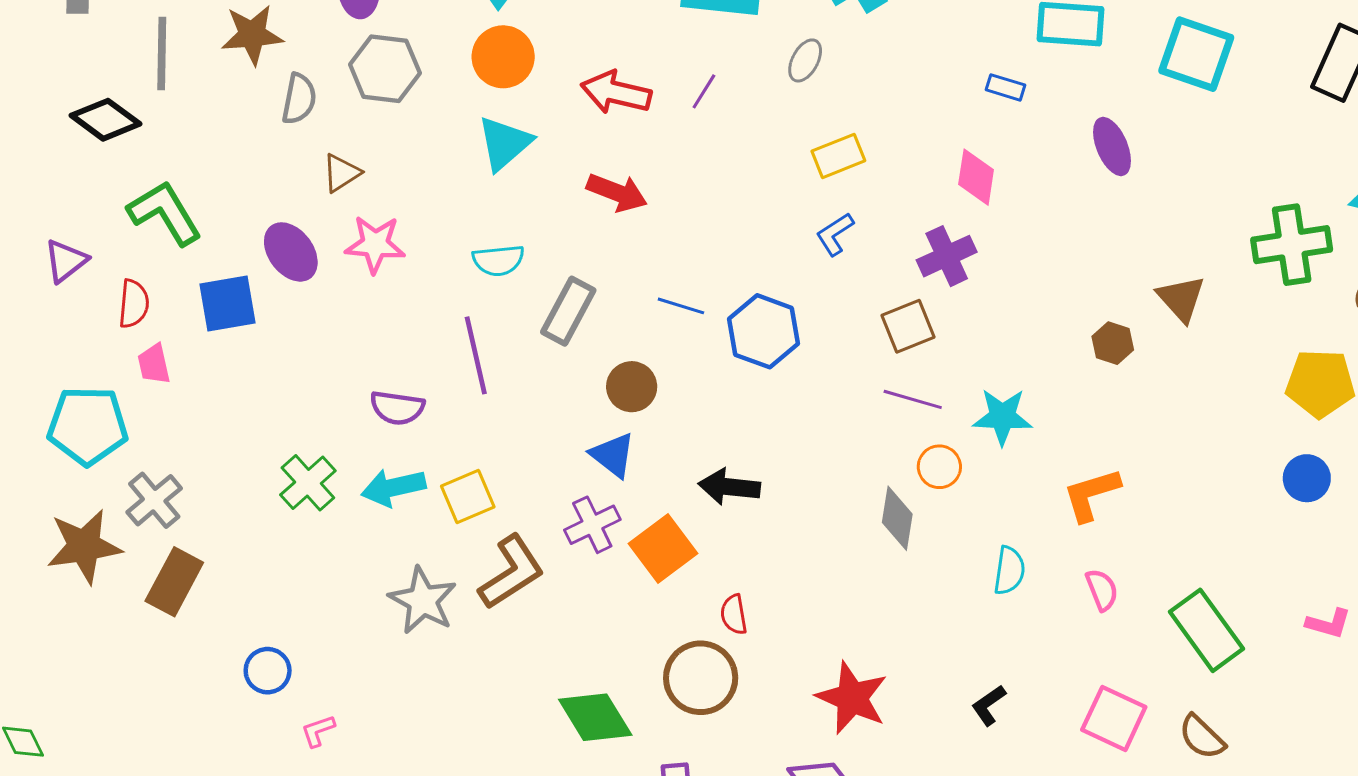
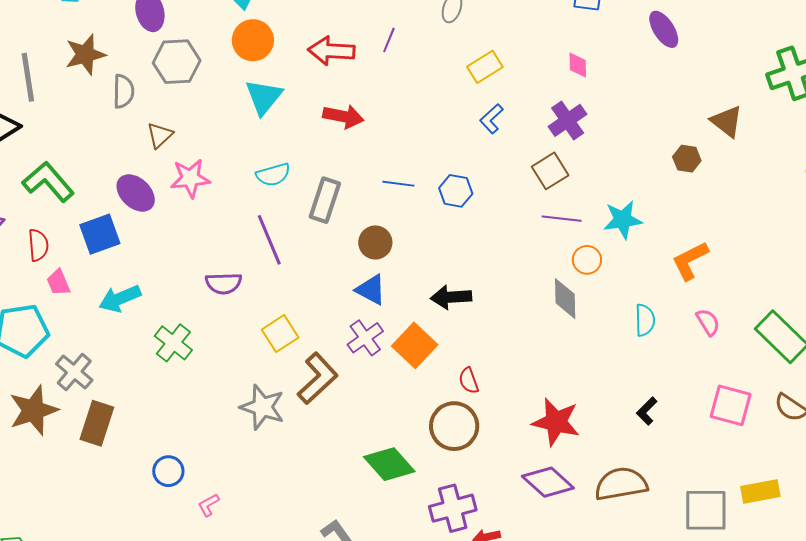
pink diamond: (976, 177) -> (578, 65), size x0.7
blue hexagon: (764, 331) -> (456, 191), size x0.7
cyan arrow: (393, 487) -> (120, 299), moved

